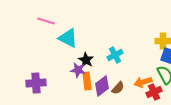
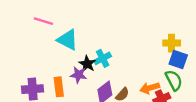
cyan cross: (115, 55) -> (103, 58), moved
orange rectangle: (87, 81) -> (59, 87), moved

